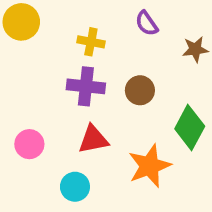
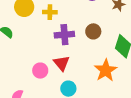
yellow cross: (91, 42) -> (50, 12), moved
red triangle: (93, 139) -> (62, 63), moved, turned -48

